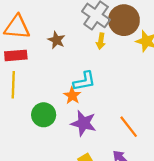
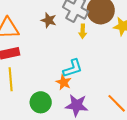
brown star: (56, 40) -> (49, 20), moved

